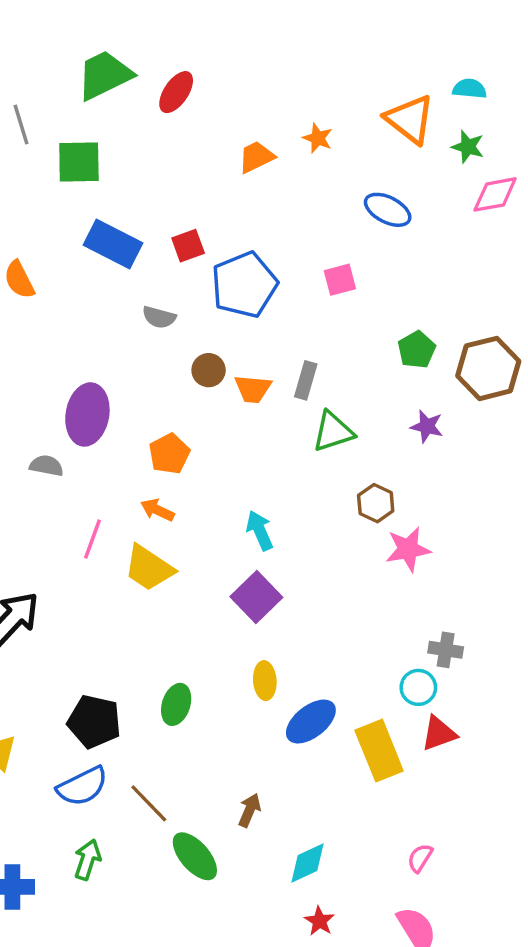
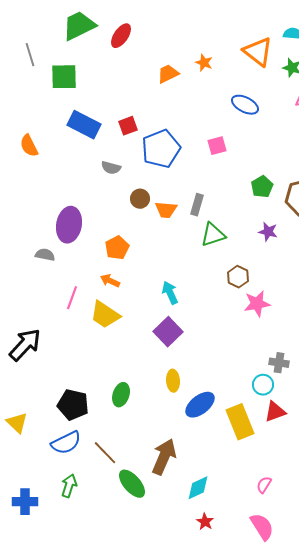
brown arrow: (249, 810) -> (164, 457), size x1.8

